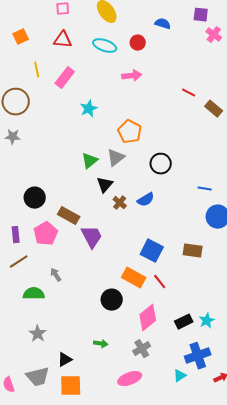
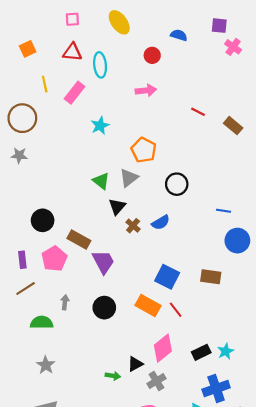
cyan ellipse: (105, 46) -> (100, 65), moved, turned 65
red line: (189, 93) -> (198, 112), moved
green triangle: (90, 161) -> (101, 181), turned -42
gray arrow: (56, 275) -> (65, 302), turned 40
black circle: (112, 300) -> (104, 308), moved
black triangle: (65, 360) -> (135, 364), moved

